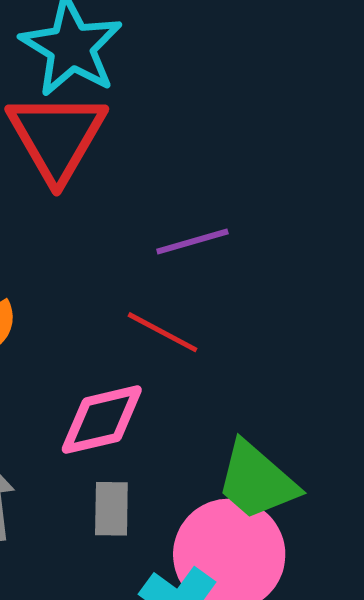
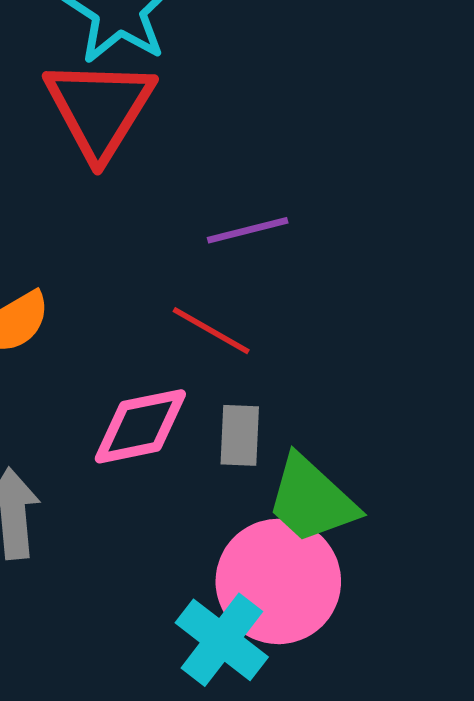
gray rectangle: (111, 509) -> (240, 435), moved

